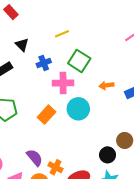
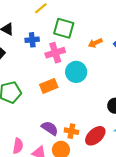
blue cross: (44, 63) -> (32, 40), turned 32
orange rectangle: (46, 115) -> (49, 86), turned 42

